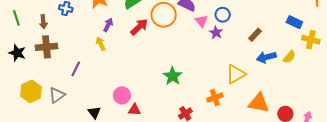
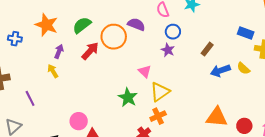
pink triangle: (201, 21) -> (145, 71), moved
yellow semicircle: (289, 57) -> (243, 68), turned 96
purple line: (76, 69) -> (30, 98), turned -49
yellow triangle: (236, 74) -> (160, 92), moved
orange cross: (215, 98) -> (158, 116), moved

